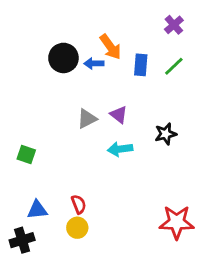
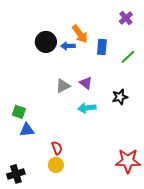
green line: (174, 66) -> (128, 57), moved
blue triangle: (37, 210) -> (27, 130), moved

